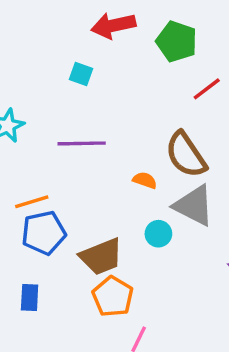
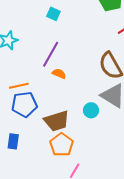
purple line: (82, 143) -> (51, 54), turned -64
orange semicircle: (145, 180) -> (59, 74), moved

